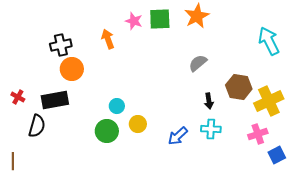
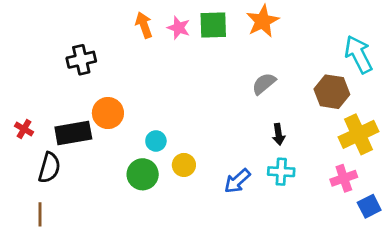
orange arrow: (108, 39) -> (144, 25), moved
orange circle: (72, 69) -> (108, 113), moved
brown hexagon: (239, 87) -> (332, 92), moved
brown line: (13, 161) -> (40, 214), moved

